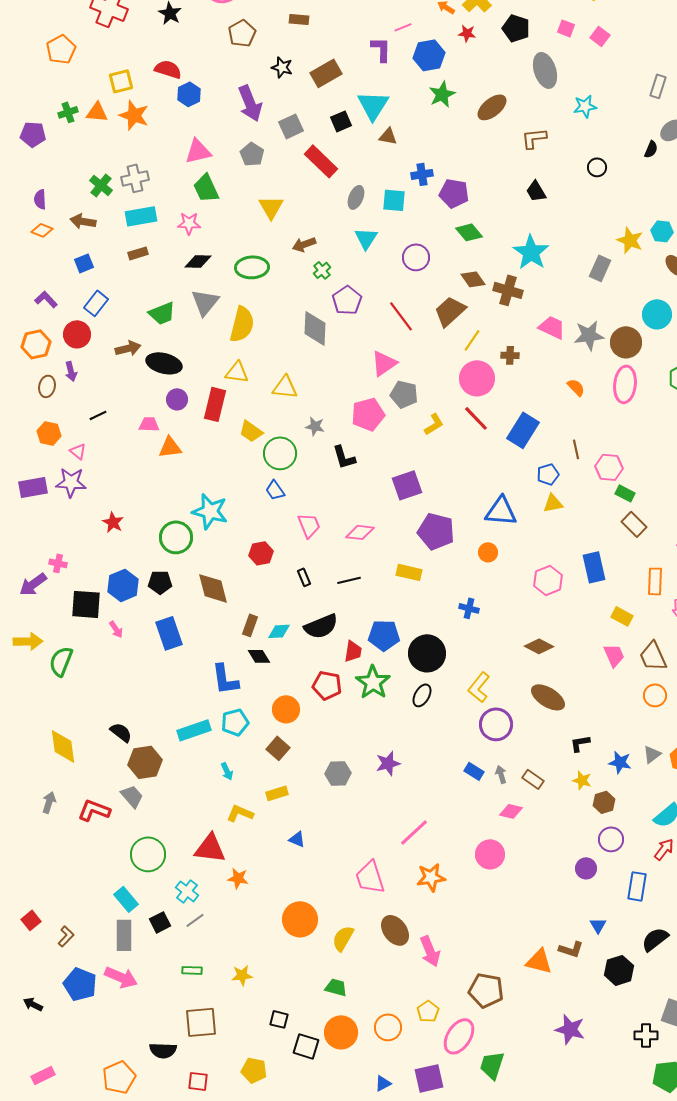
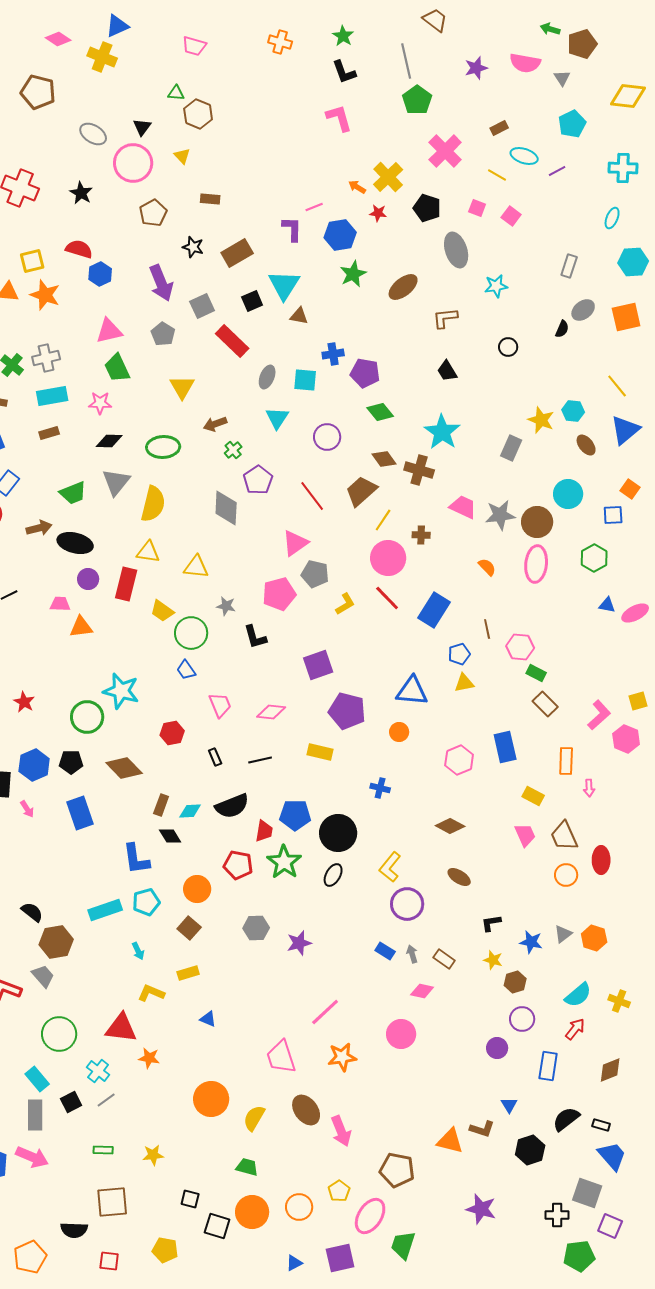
brown diamond: (213, 588) -> (124, 768), turned -30
brown ellipse: (548, 697) -> (459, 877), size x0.7
gray hexagon: (338, 773) -> (256, 928), moved

